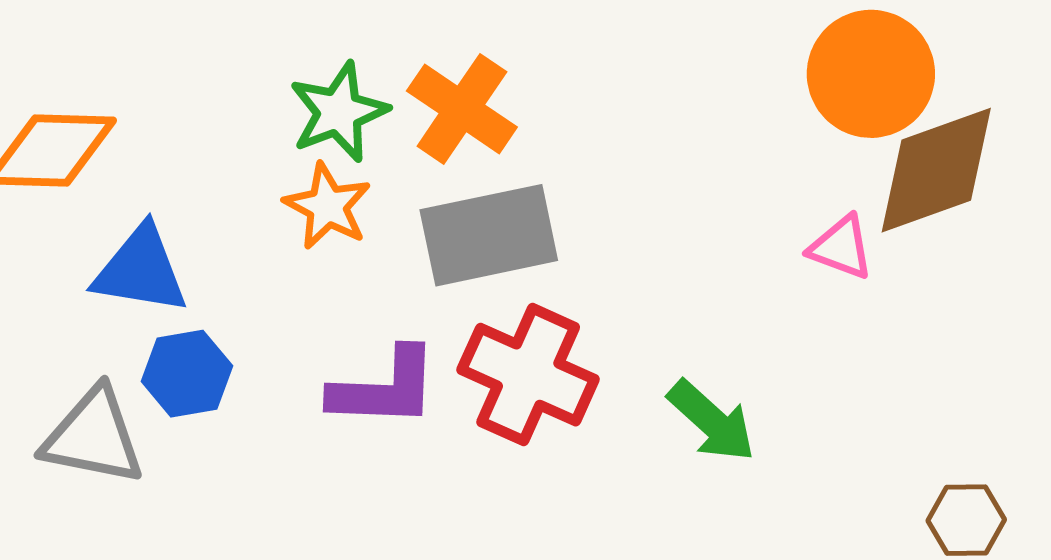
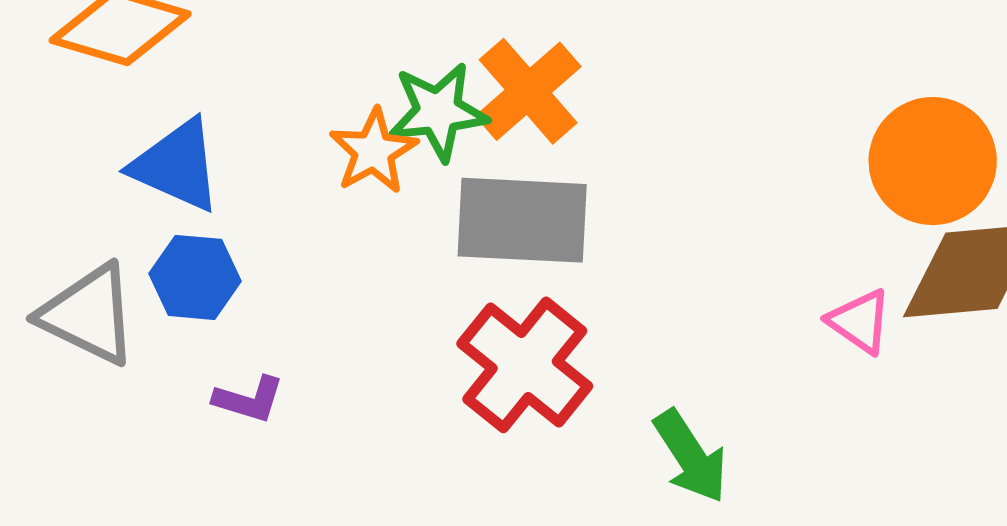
green star: (339, 112) -> (438, 112), moved
purple L-shape: (384, 388) -> (249, 399), moved, size x0.6

